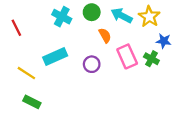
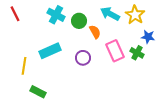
green circle: (92, 12) -> (79, 21), moved
red line: (16, 28) -> (15, 14), moved
yellow line: (26, 73) -> (24, 66), turned 66
green rectangle: (32, 102) -> (38, 92), moved

